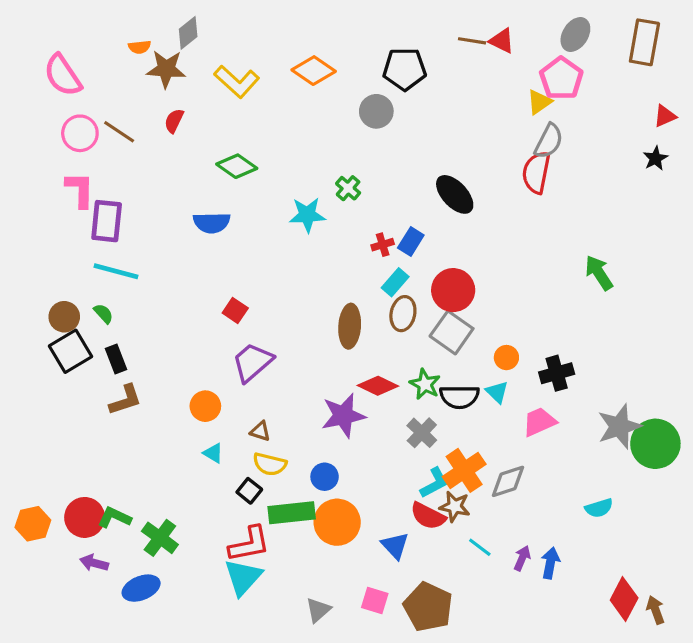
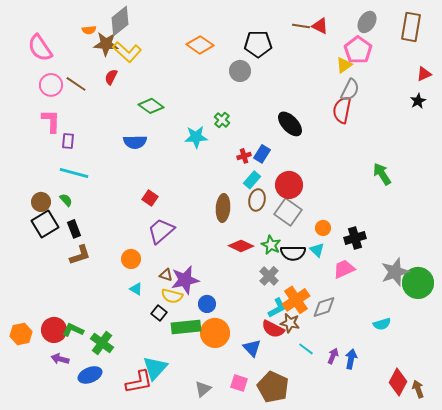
gray diamond: (188, 33) -> (120, 21), size x1.4
yellow L-shape: (237, 82) -> (127, 52), moved
purple rectangle: (107, 221) -> (68, 141), size x0.6
purple star: (343, 416) -> (185, 280), moved
red L-shape: (249, 544) -> (139, 382), moved

